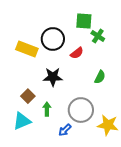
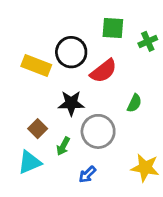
green cross: (98, 36) -> (148, 41), moved, turned 32
red semicircle: (77, 53) -> (103, 71), size x1.5
green arrow: (47, 109) -> (63, 146), turned -152
gray circle: (81, 110) -> (98, 131), moved

